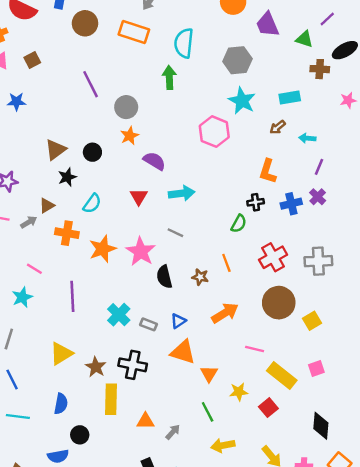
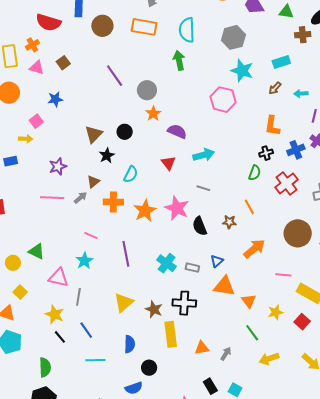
red cross: (273, 257) -> (286, 183), moved

